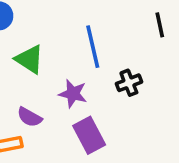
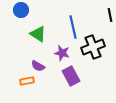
black cross: (129, 83) -> (93, 47), size x1.6

